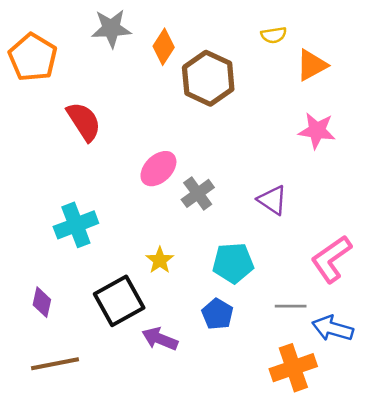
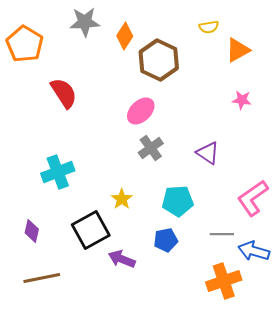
pink star: (317, 131) -> (242, 100), size x0.7
pink ellipse: (158, 169) -> (141, 111), moved
blue pentagon: (217, 314) -> (166, 240), turned 30

